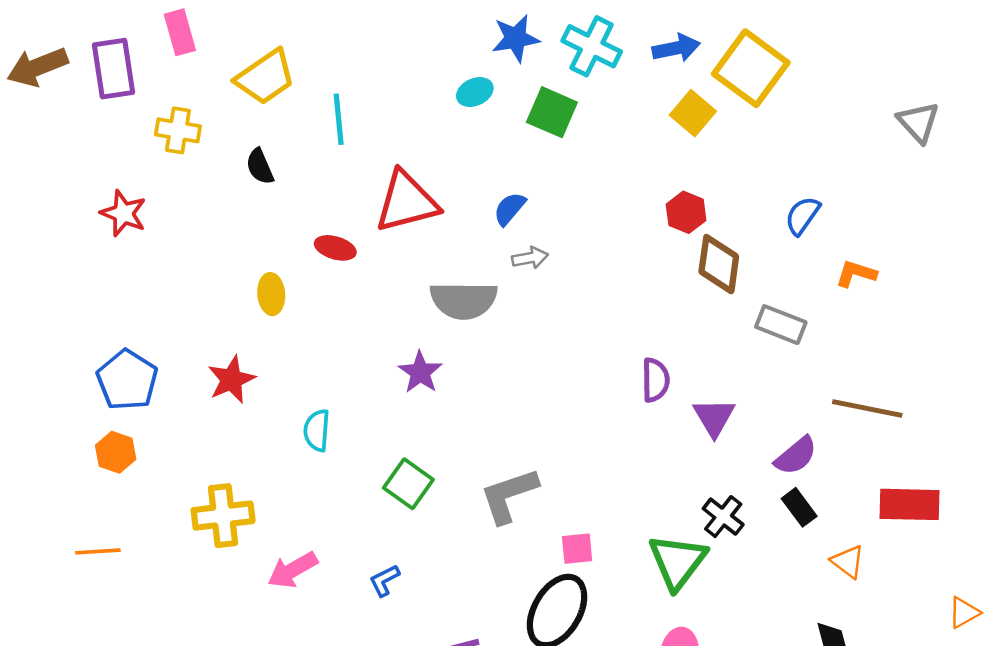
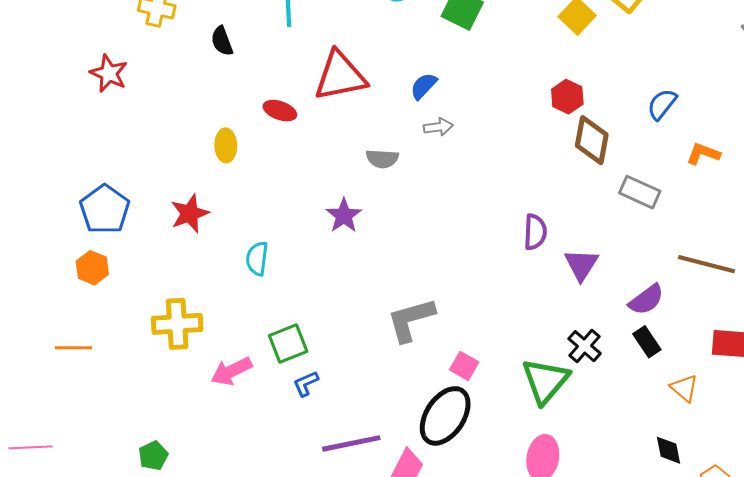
gray semicircle: (464, 300) -> (382, 159), size x0.6
green square: (408, 484) -> (288, 343), moved, turned 30
pink square: (577, 549) -> (464, 366), turned 32

